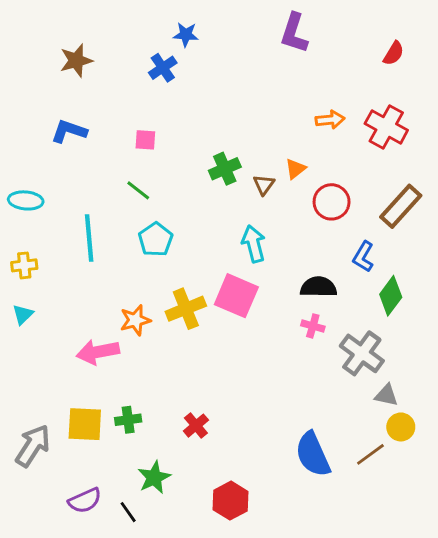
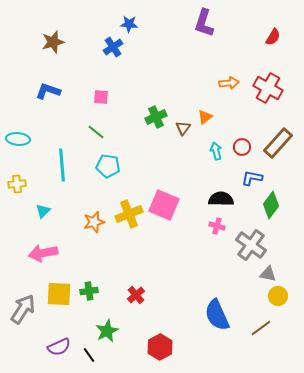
red circle: (332, 202) -> (242, 147), moved, size x0.7
cyan pentagon: (156, 239) -> (108, 166), turned -30
cyan arrow: (254, 244) -> (216, 151), moved, size x0.7
blue L-shape: (363, 257) -> (252, 178), turned 70
cyan triangle: (23, 314) -> (43, 211), moved
pink arrow: (98, 352) -> (43, 253), moved
brown line: (370, 454) -> (261, 328), moved

